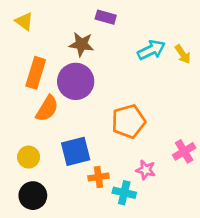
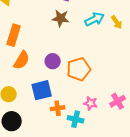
brown star: (81, 44) -> (61, 18), moved
purple circle: (76, 81) -> (53, 61), moved, size x0.6
pink cross: (184, 151) -> (118, 101), moved

